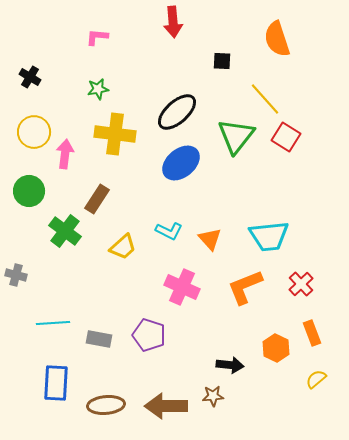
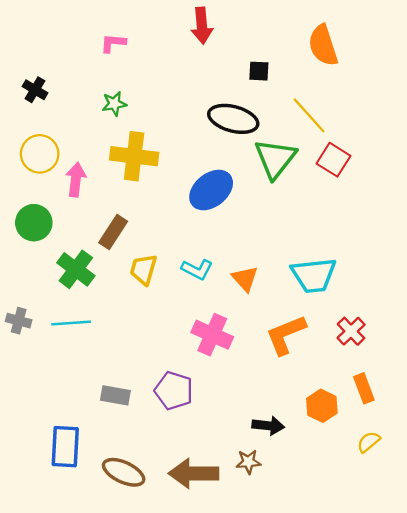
black ellipse: (177, 112) -> (233, 119), moved, turned 57
yellow trapezoid: (123, 247) -> (143, 269), moved, turned 148
cyan line: (53, 323) -> (71, 323), moved
brown ellipse: (106, 405) -> (124, 472), turned 30

